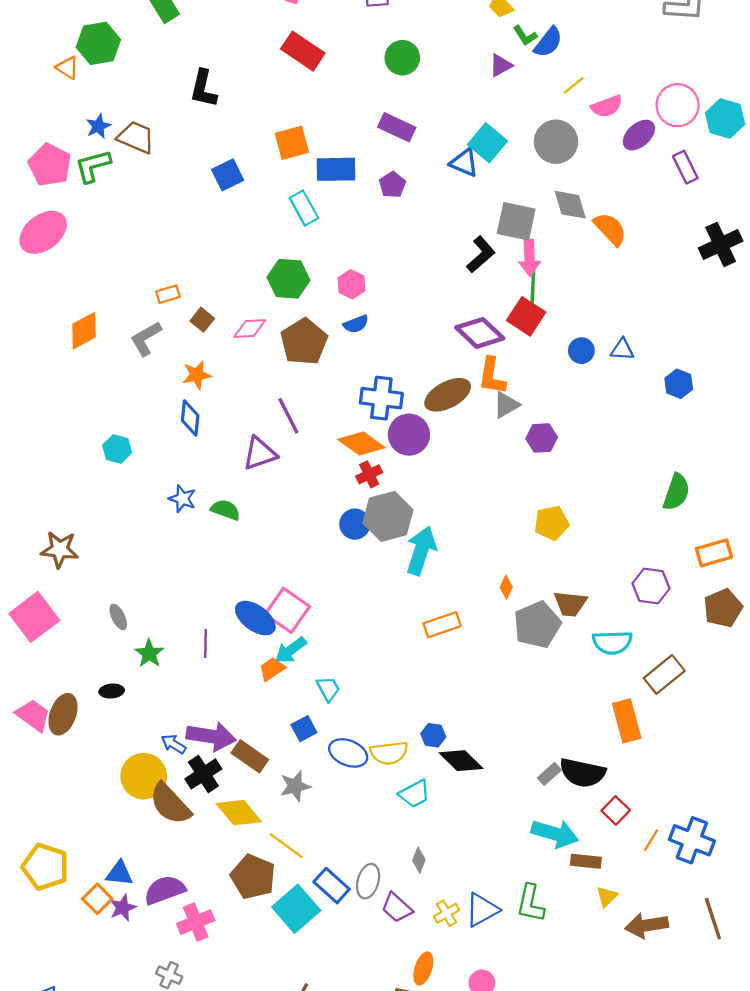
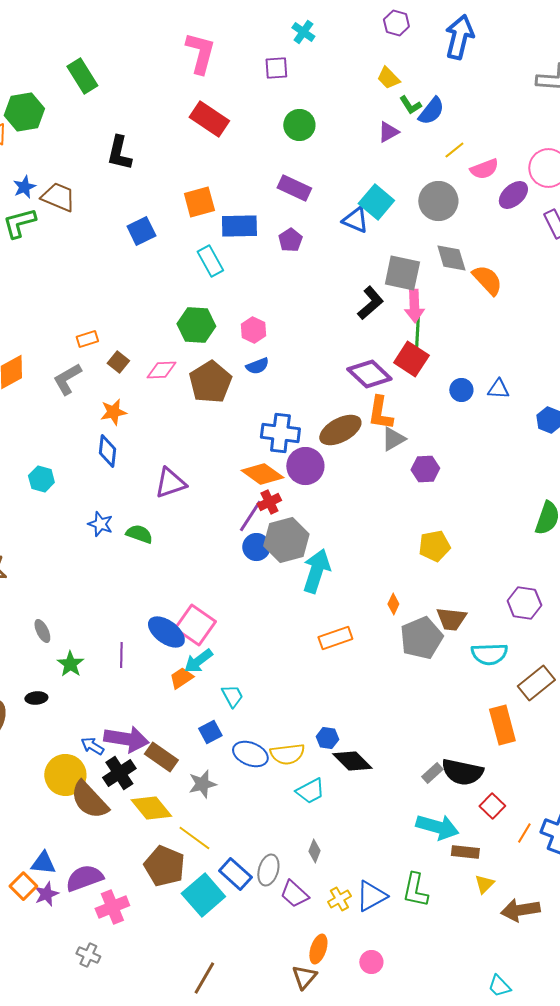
purple line: (288, 416) -> (250, 516), moved, turned 60

